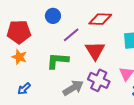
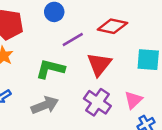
gray arrow: (73, 88) -> (45, 105), moved

